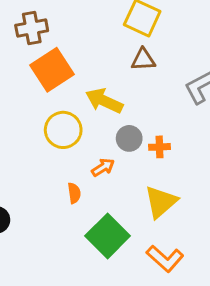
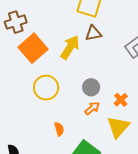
yellow arrow: (104, 101) -> (70, 47), moved, turned 105
orange cross: (160, 147) -> (121, 100), moved, turned -32
orange arrow: (103, 167) -> (92, 108), moved

